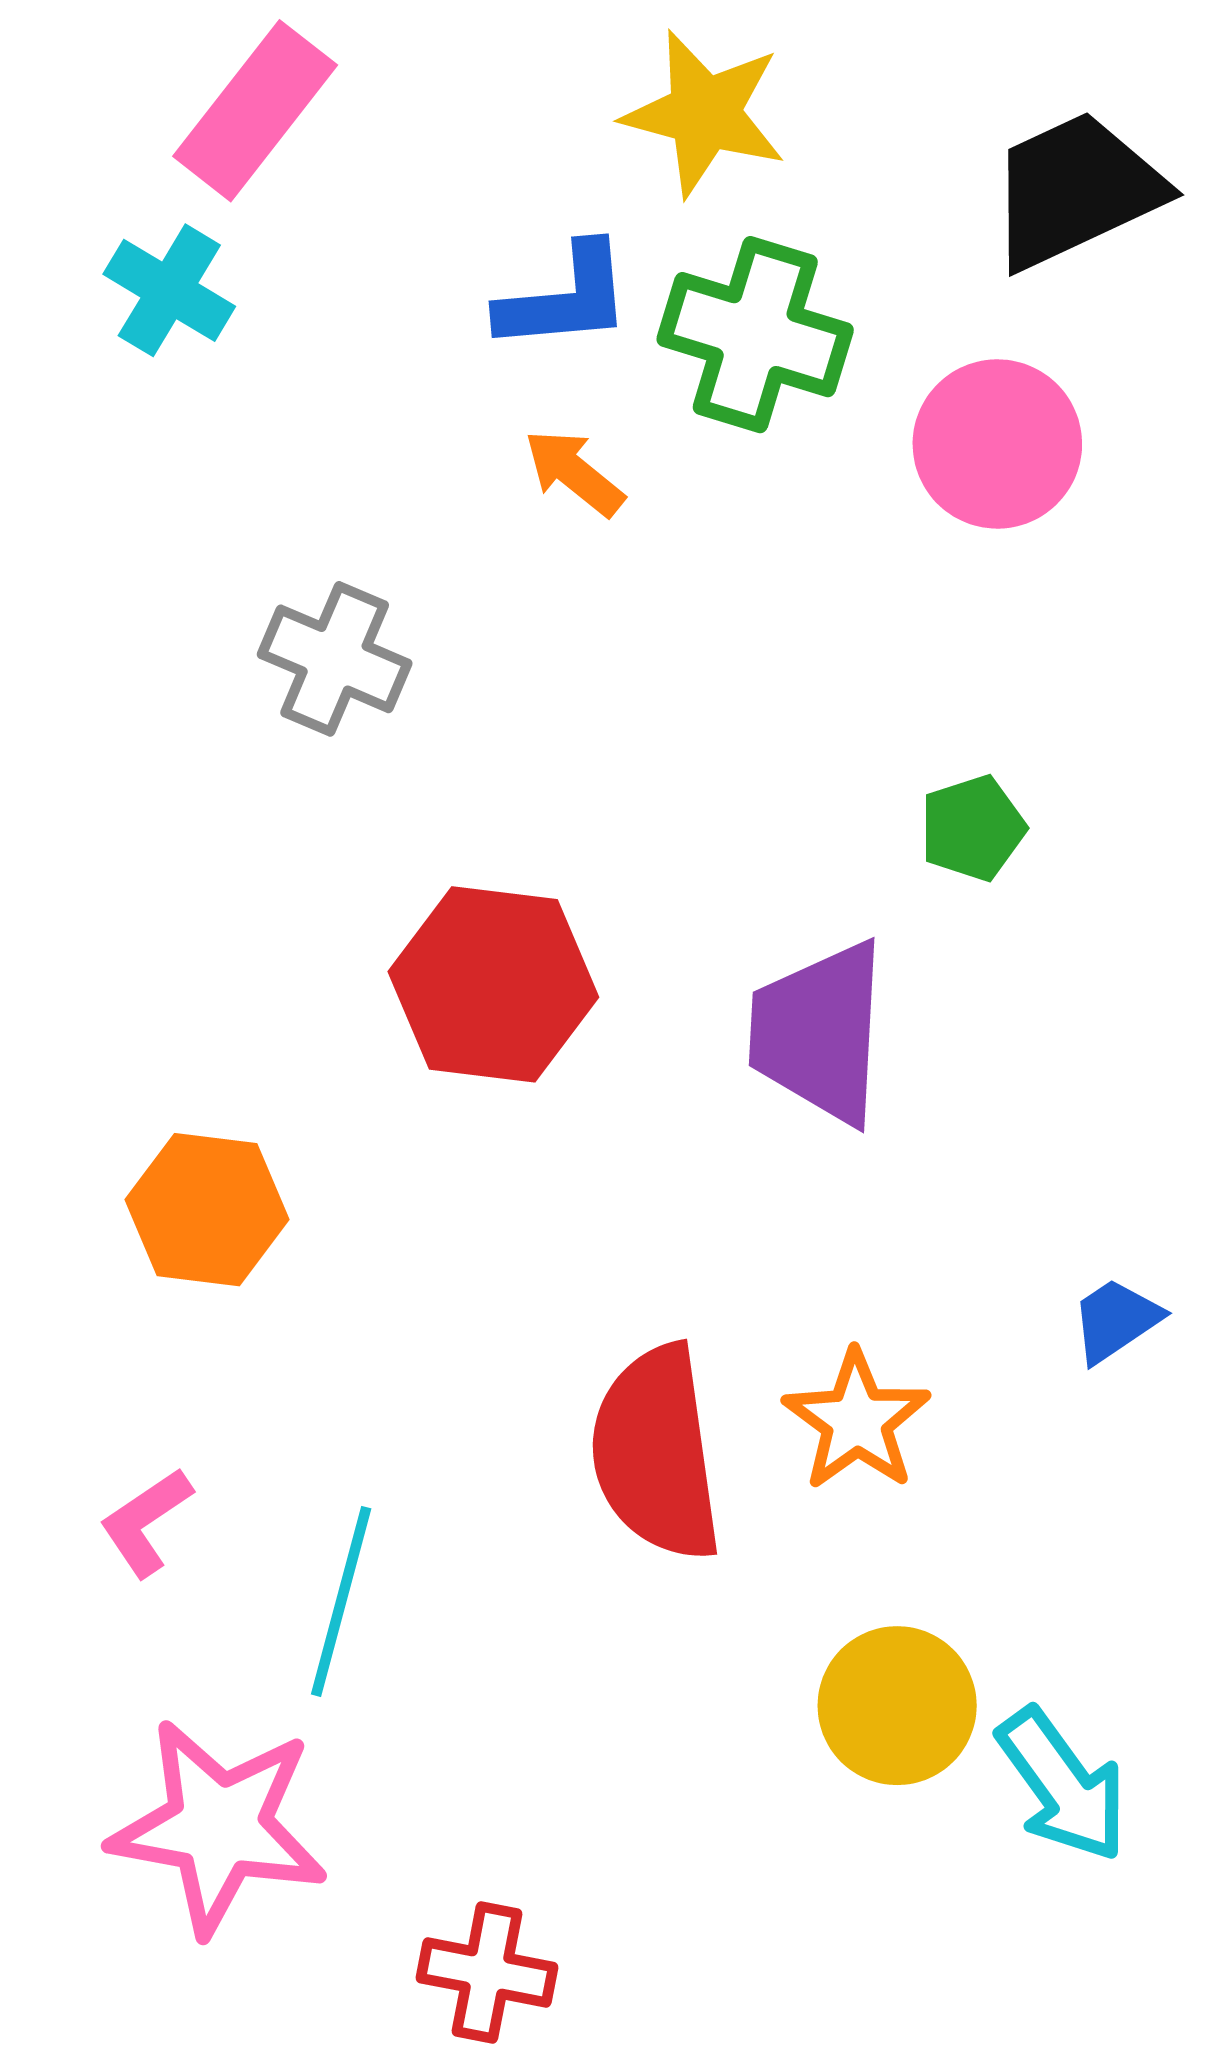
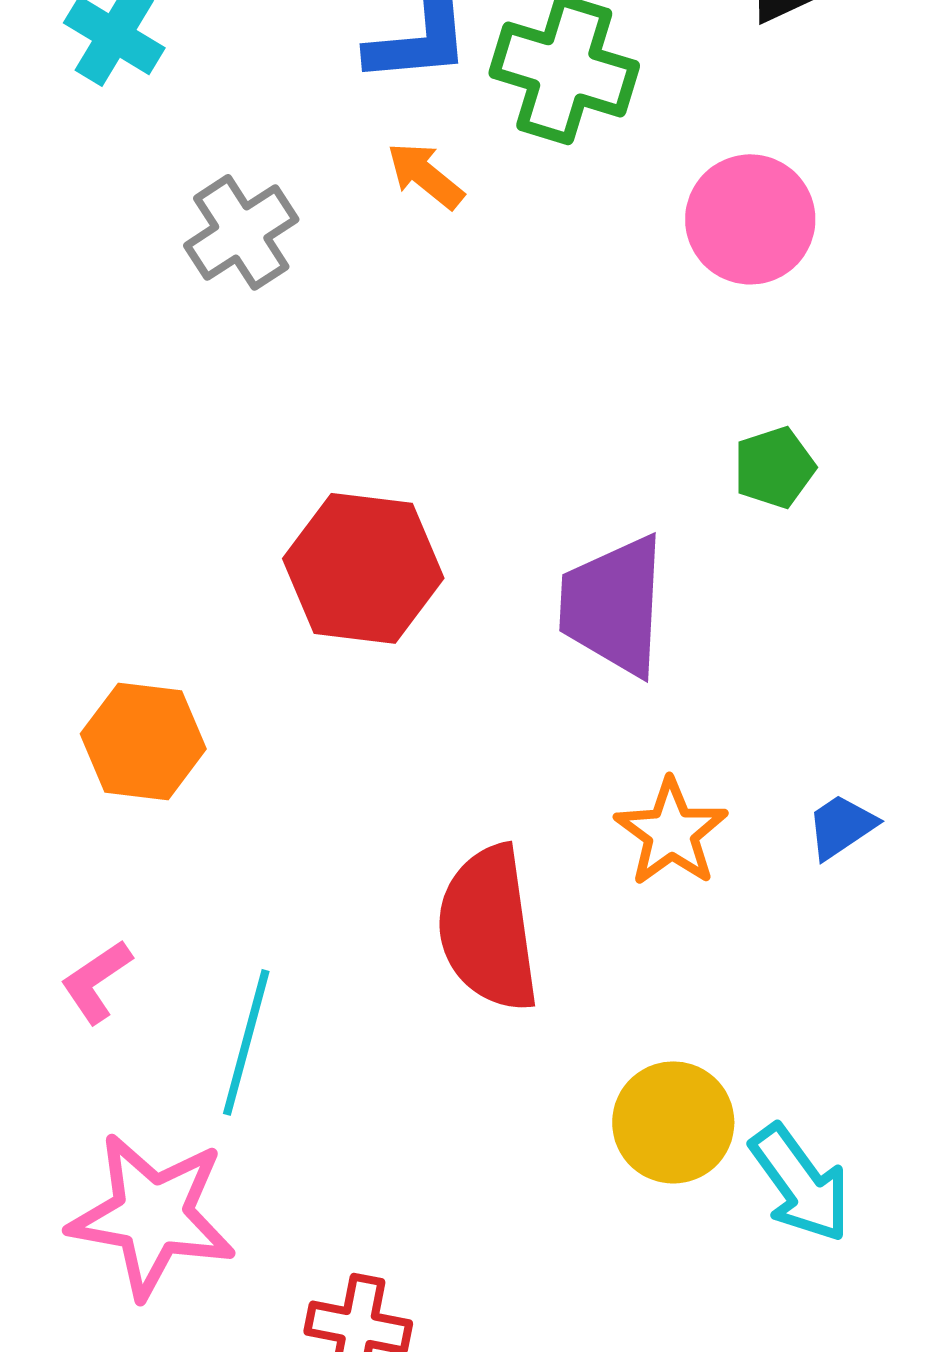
pink circle: (997, 444) -> (750, 219), moved
gray cross: (335, 659) -> (241, 232), moved, turned 34
green pentagon: (973, 828) -> (774, 467), moved
orange star: (857, 1420) -> (671, 832), moved

